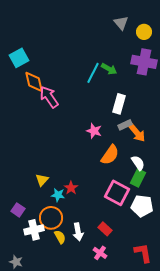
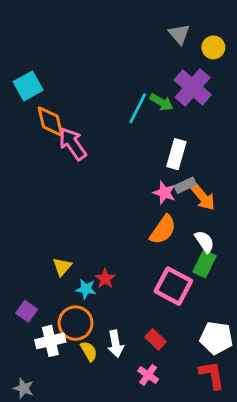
purple cross: (144, 62) -> (193, 87), moved, turned 30
pink star: (94, 131) -> (164, 193), moved
white pentagon: (142, 206) -> (216, 338), moved

